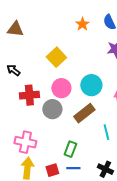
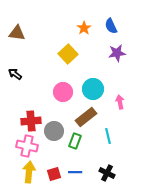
yellow square: (56, 57) -> (68, 54), moved
red cross: (29, 95) -> (31, 121), moved
gray circle: (52, 109) -> (54, 131), moved
green rectangle: (70, 149) -> (75, 141), moved

